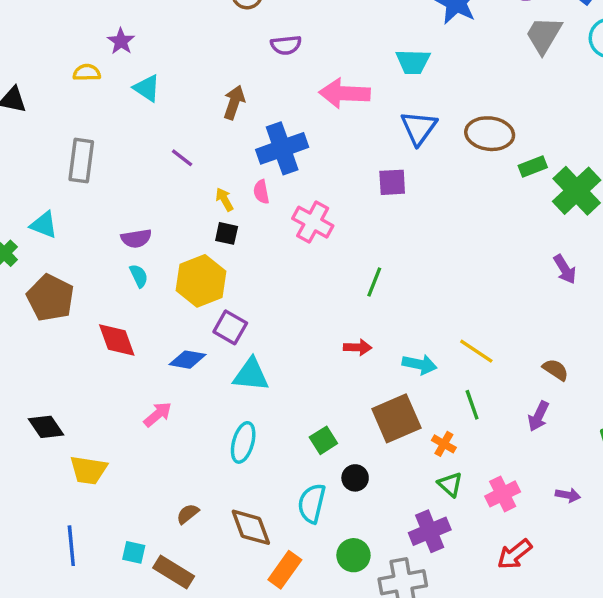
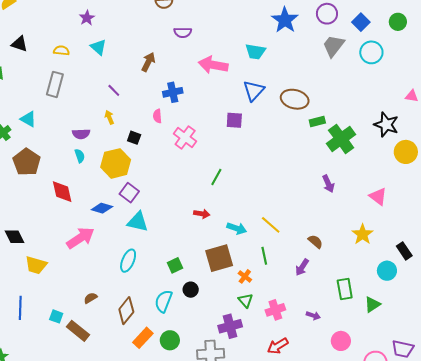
yellow semicircle: (87, 73) -> (61, 51), moved
blue cross: (282, 148) -> (173, 92), size x0.7
yellow arrow: (224, 199) -> (109, 117), moved
pink arrow: (158, 414) -> (80, 238), size x1.6
brown diamond: (251, 527) -> (126, 311), turned 52
green circle: (353, 555) -> (170, 340), moved

